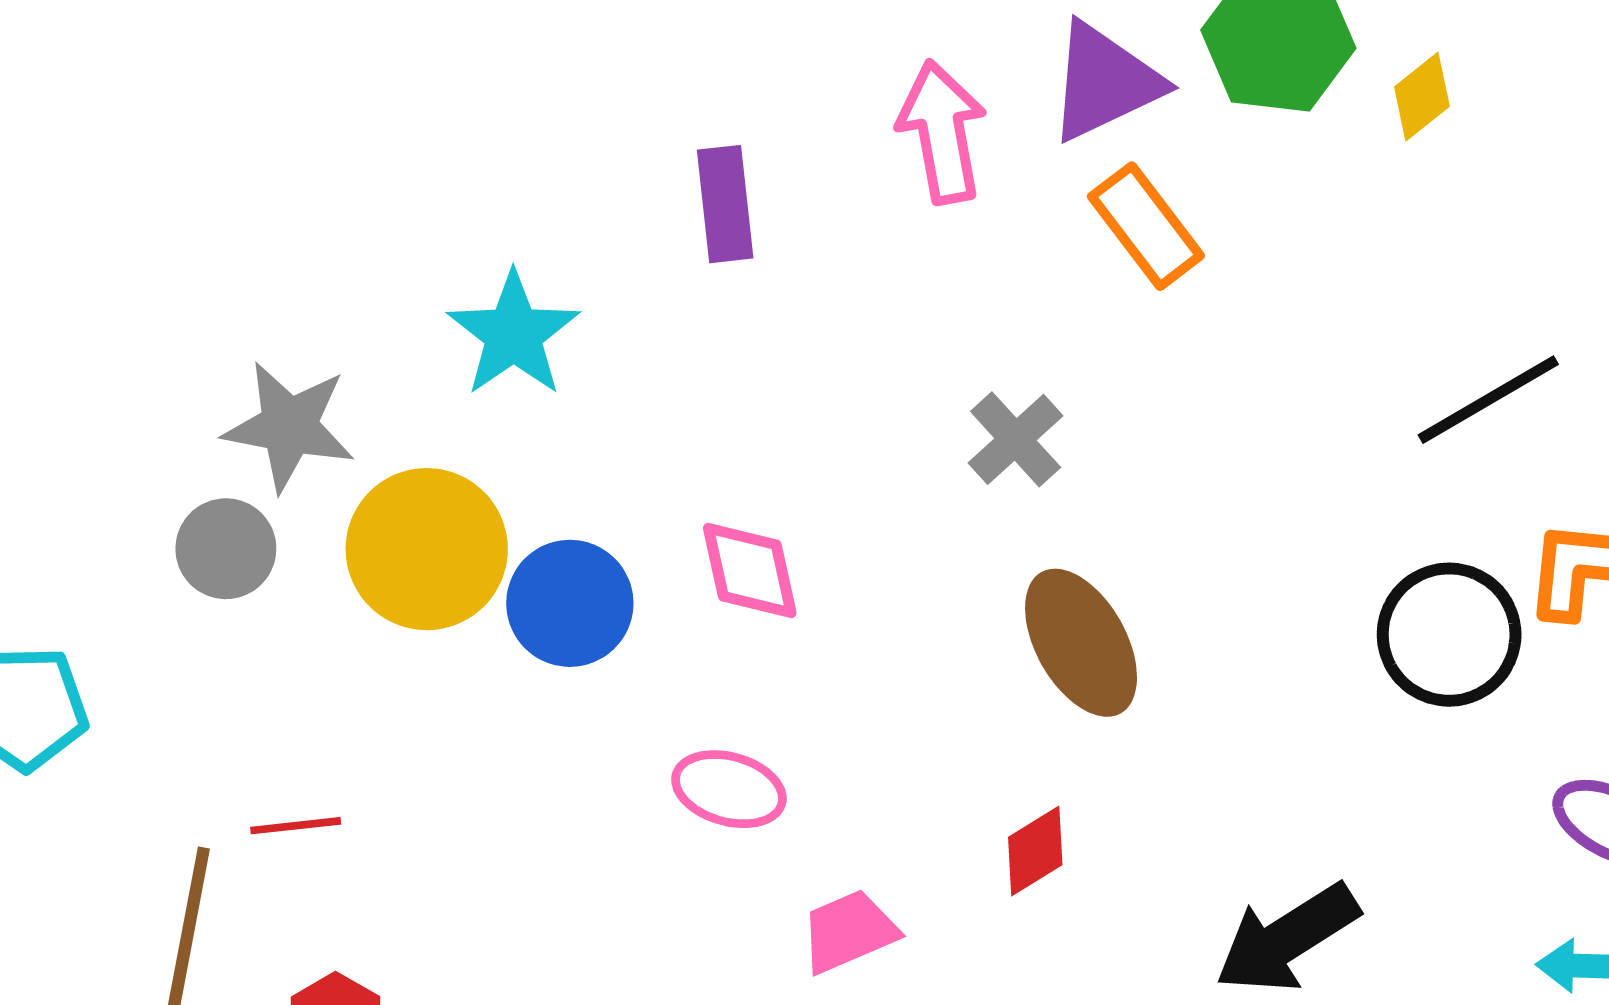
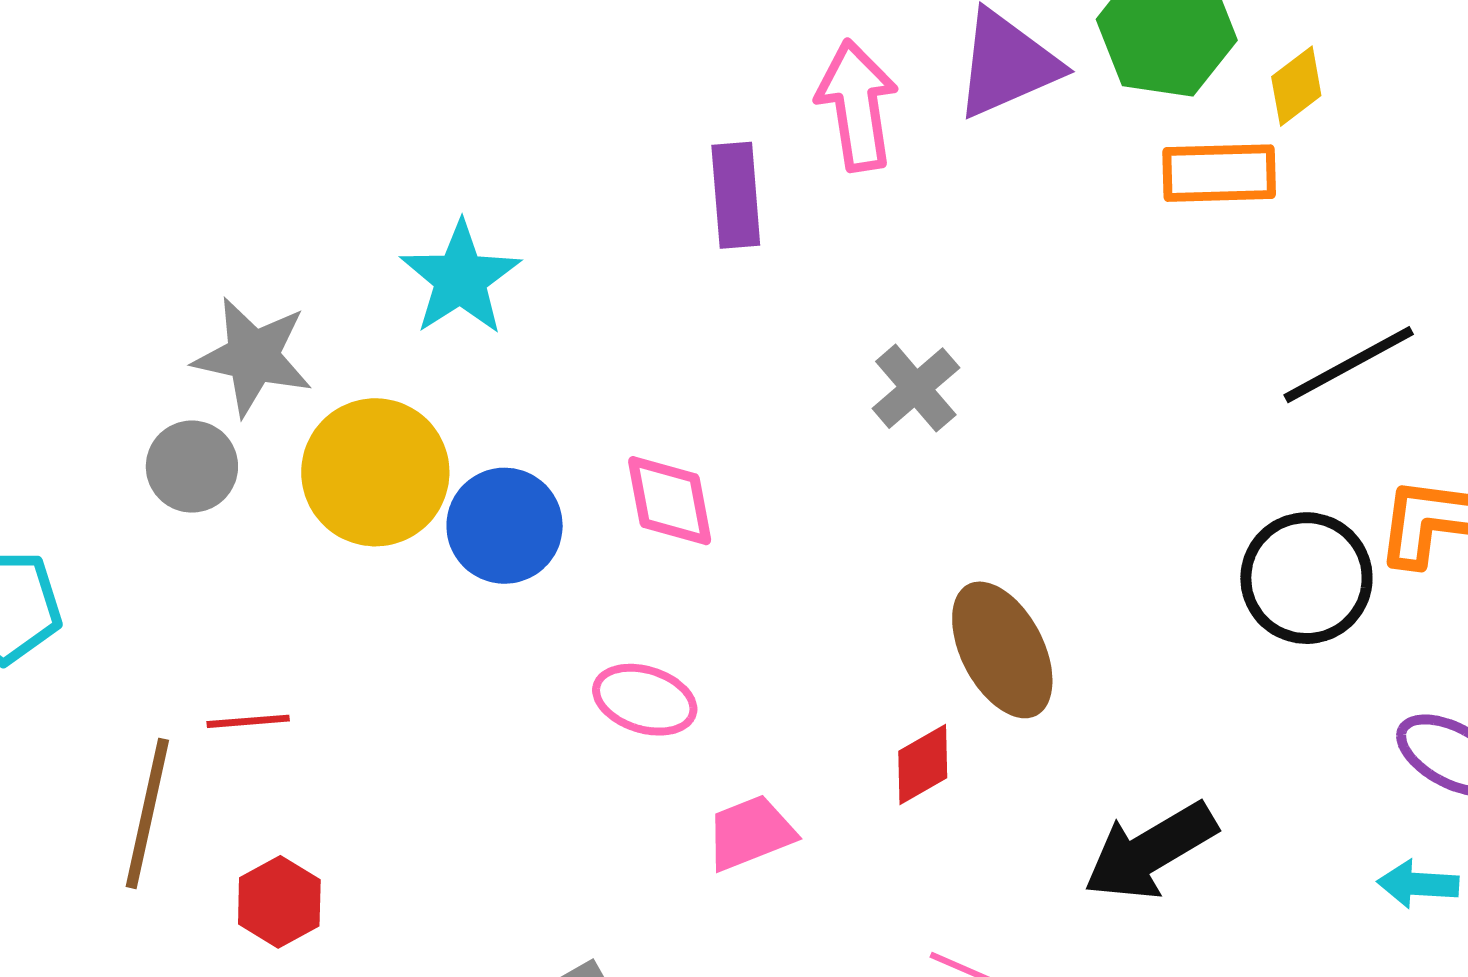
purple rectangle: (725, 204) -> (736, 195), moved
orange rectangle: (1146, 226) -> (1219, 173), moved, turned -56
brown ellipse: (1081, 643) -> (1002, 650), moved

